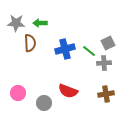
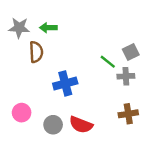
blue cross: (65, 49) -> (65, 83), moved
red semicircle: (68, 91) -> (81, 125), moved

